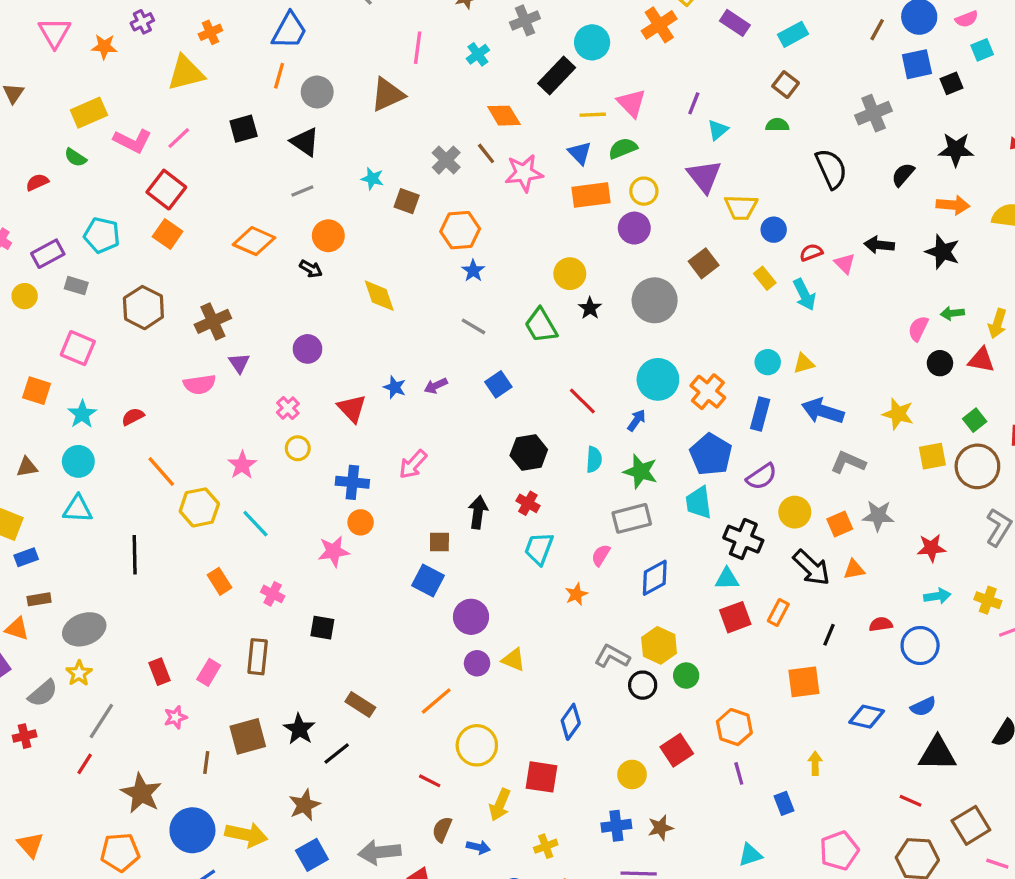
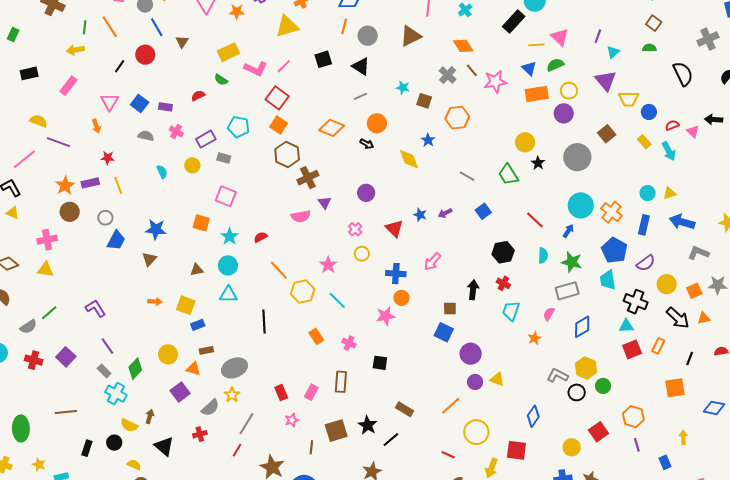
orange diamond: (504, 116) -> (463, 46), moved
blue star: (473, 271) -> (428, 140), moved
brown hexagon: (143, 308) -> (287, 154), moved

